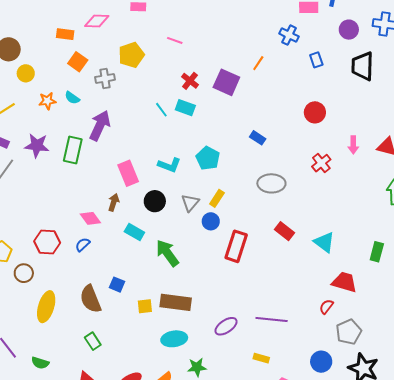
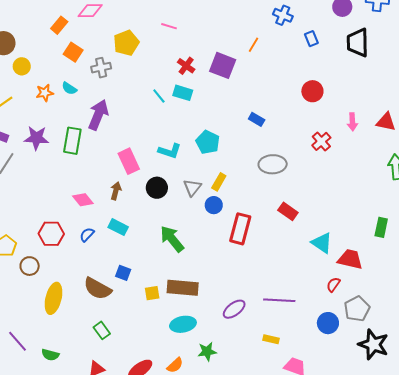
orange rectangle: (65, 34) -> (59, 25), turned -54
pink diamond: (90, 218) -> (83, 200), moved
cyan rectangle: (134, 232) -> (118, 227), moved
cyan triangle: (324, 242) -> (322, 243), moved
brown semicircle: (91, 299) -> (97, 289), turned -36
blue circle: (321, 362) -> (328, 323), moved

